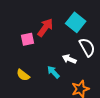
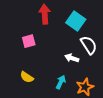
red arrow: (45, 27) -> (45, 14), moved, turned -36
cyan arrow: (53, 72) -> (61, 82), moved, turned 72

